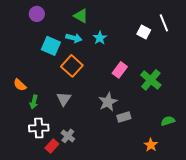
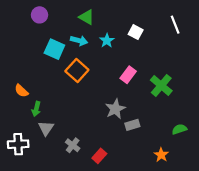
white square: (144, 32) -> (136, 32), moved
gray triangle: (64, 99) -> (46, 128), moved
white cross: (39, 128) -> (18, 144), moved
red rectangle: (52, 146) -> (99, 156), moved

